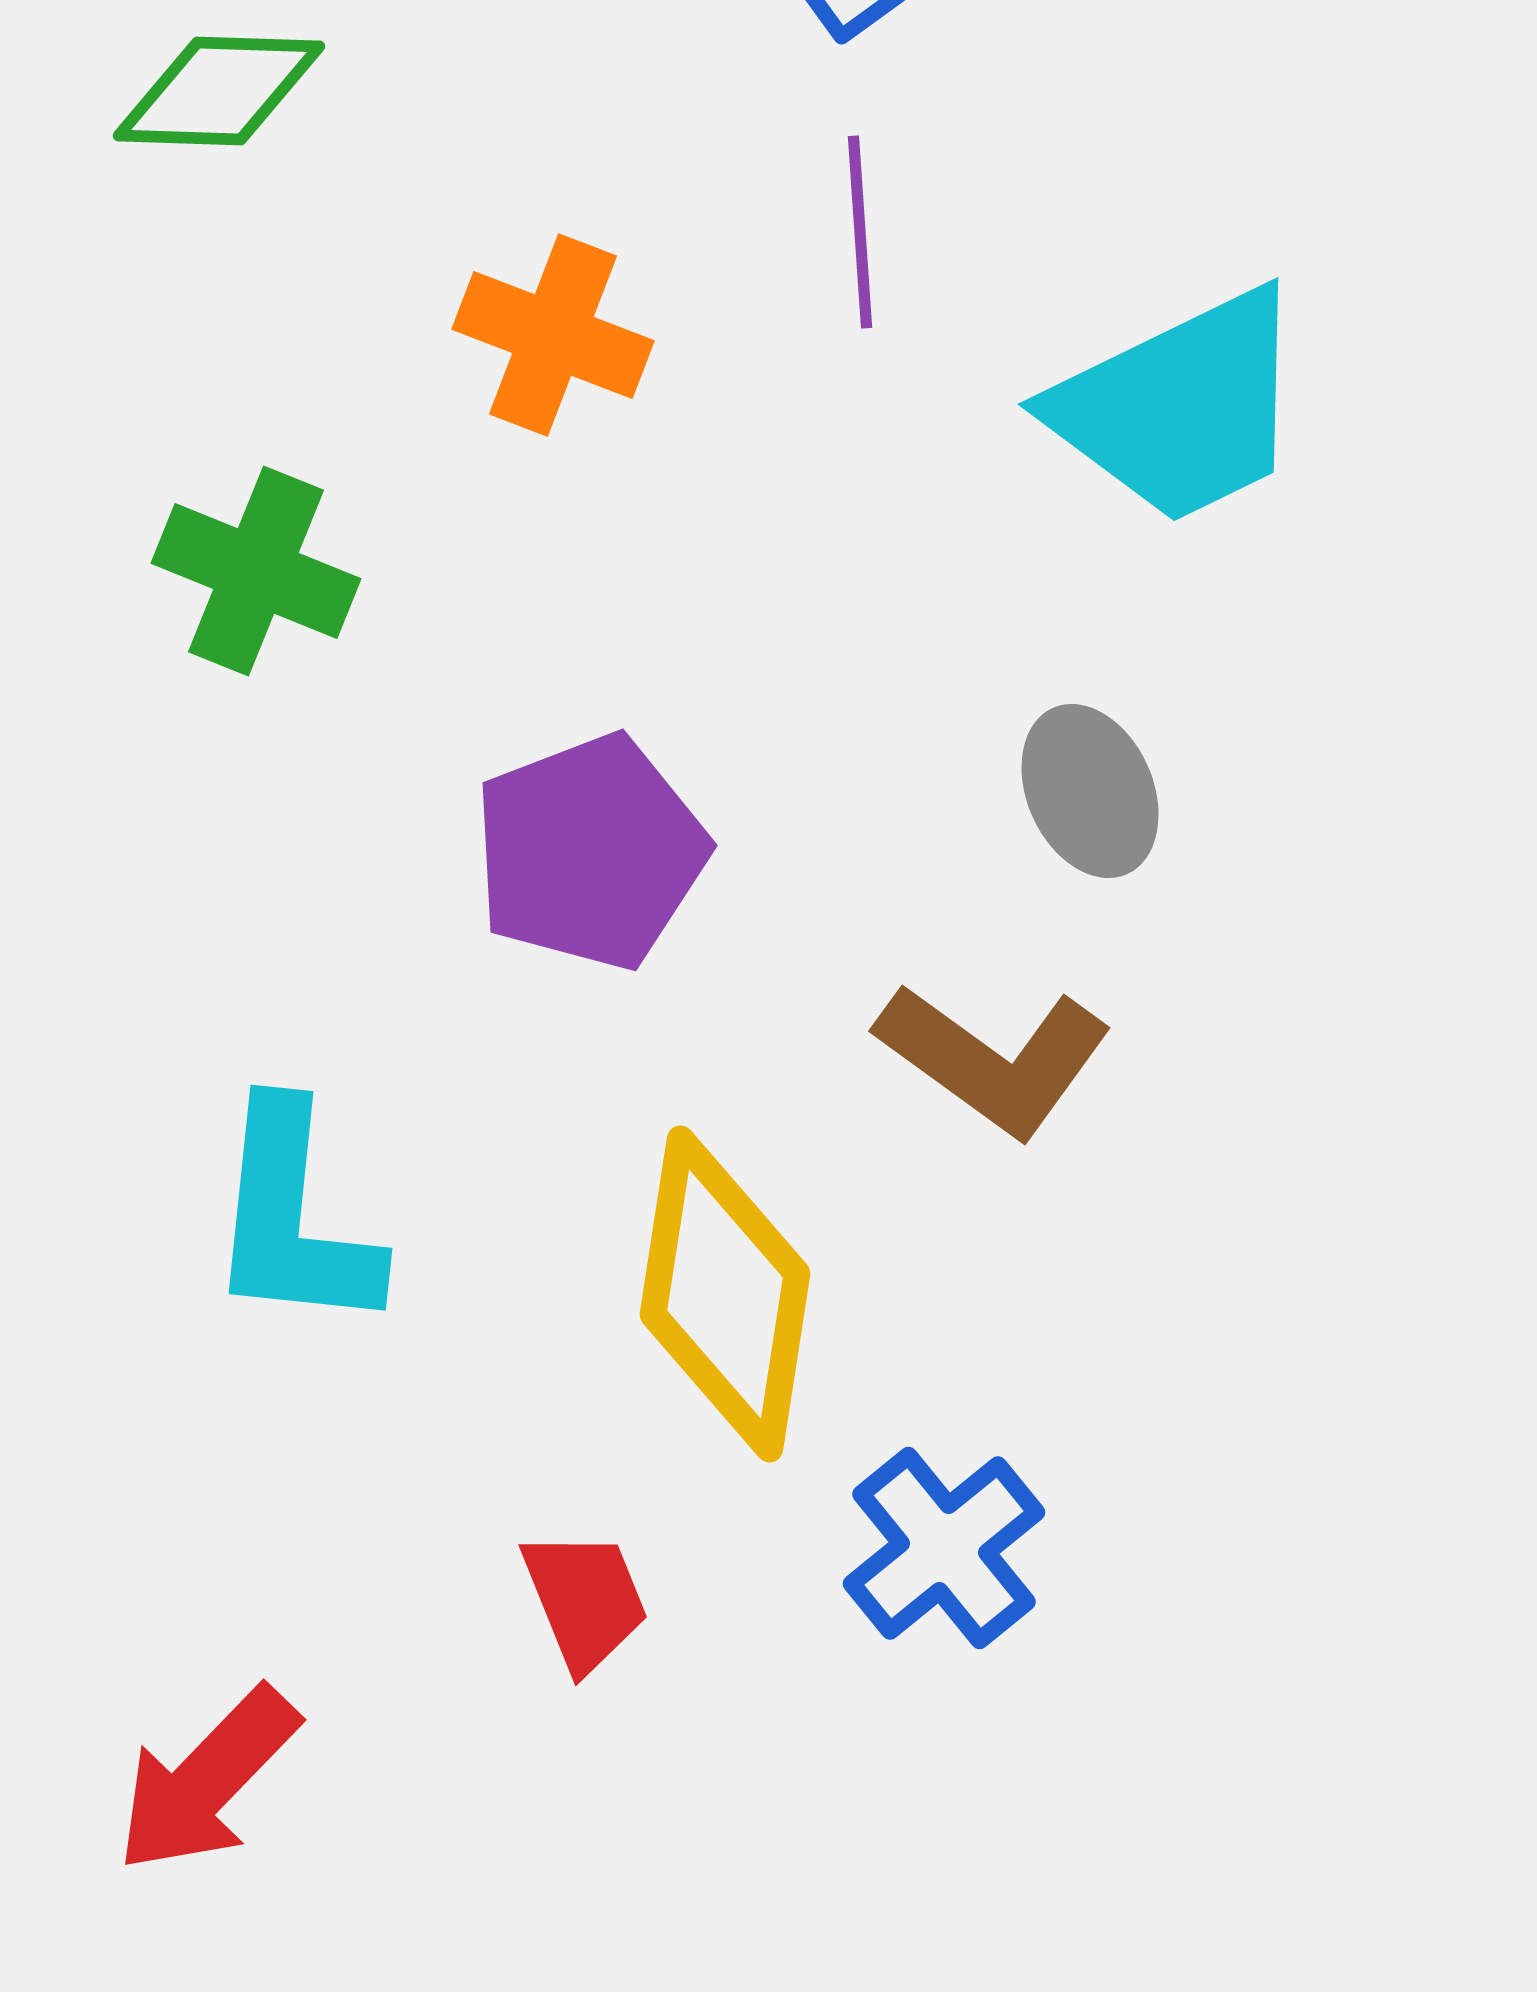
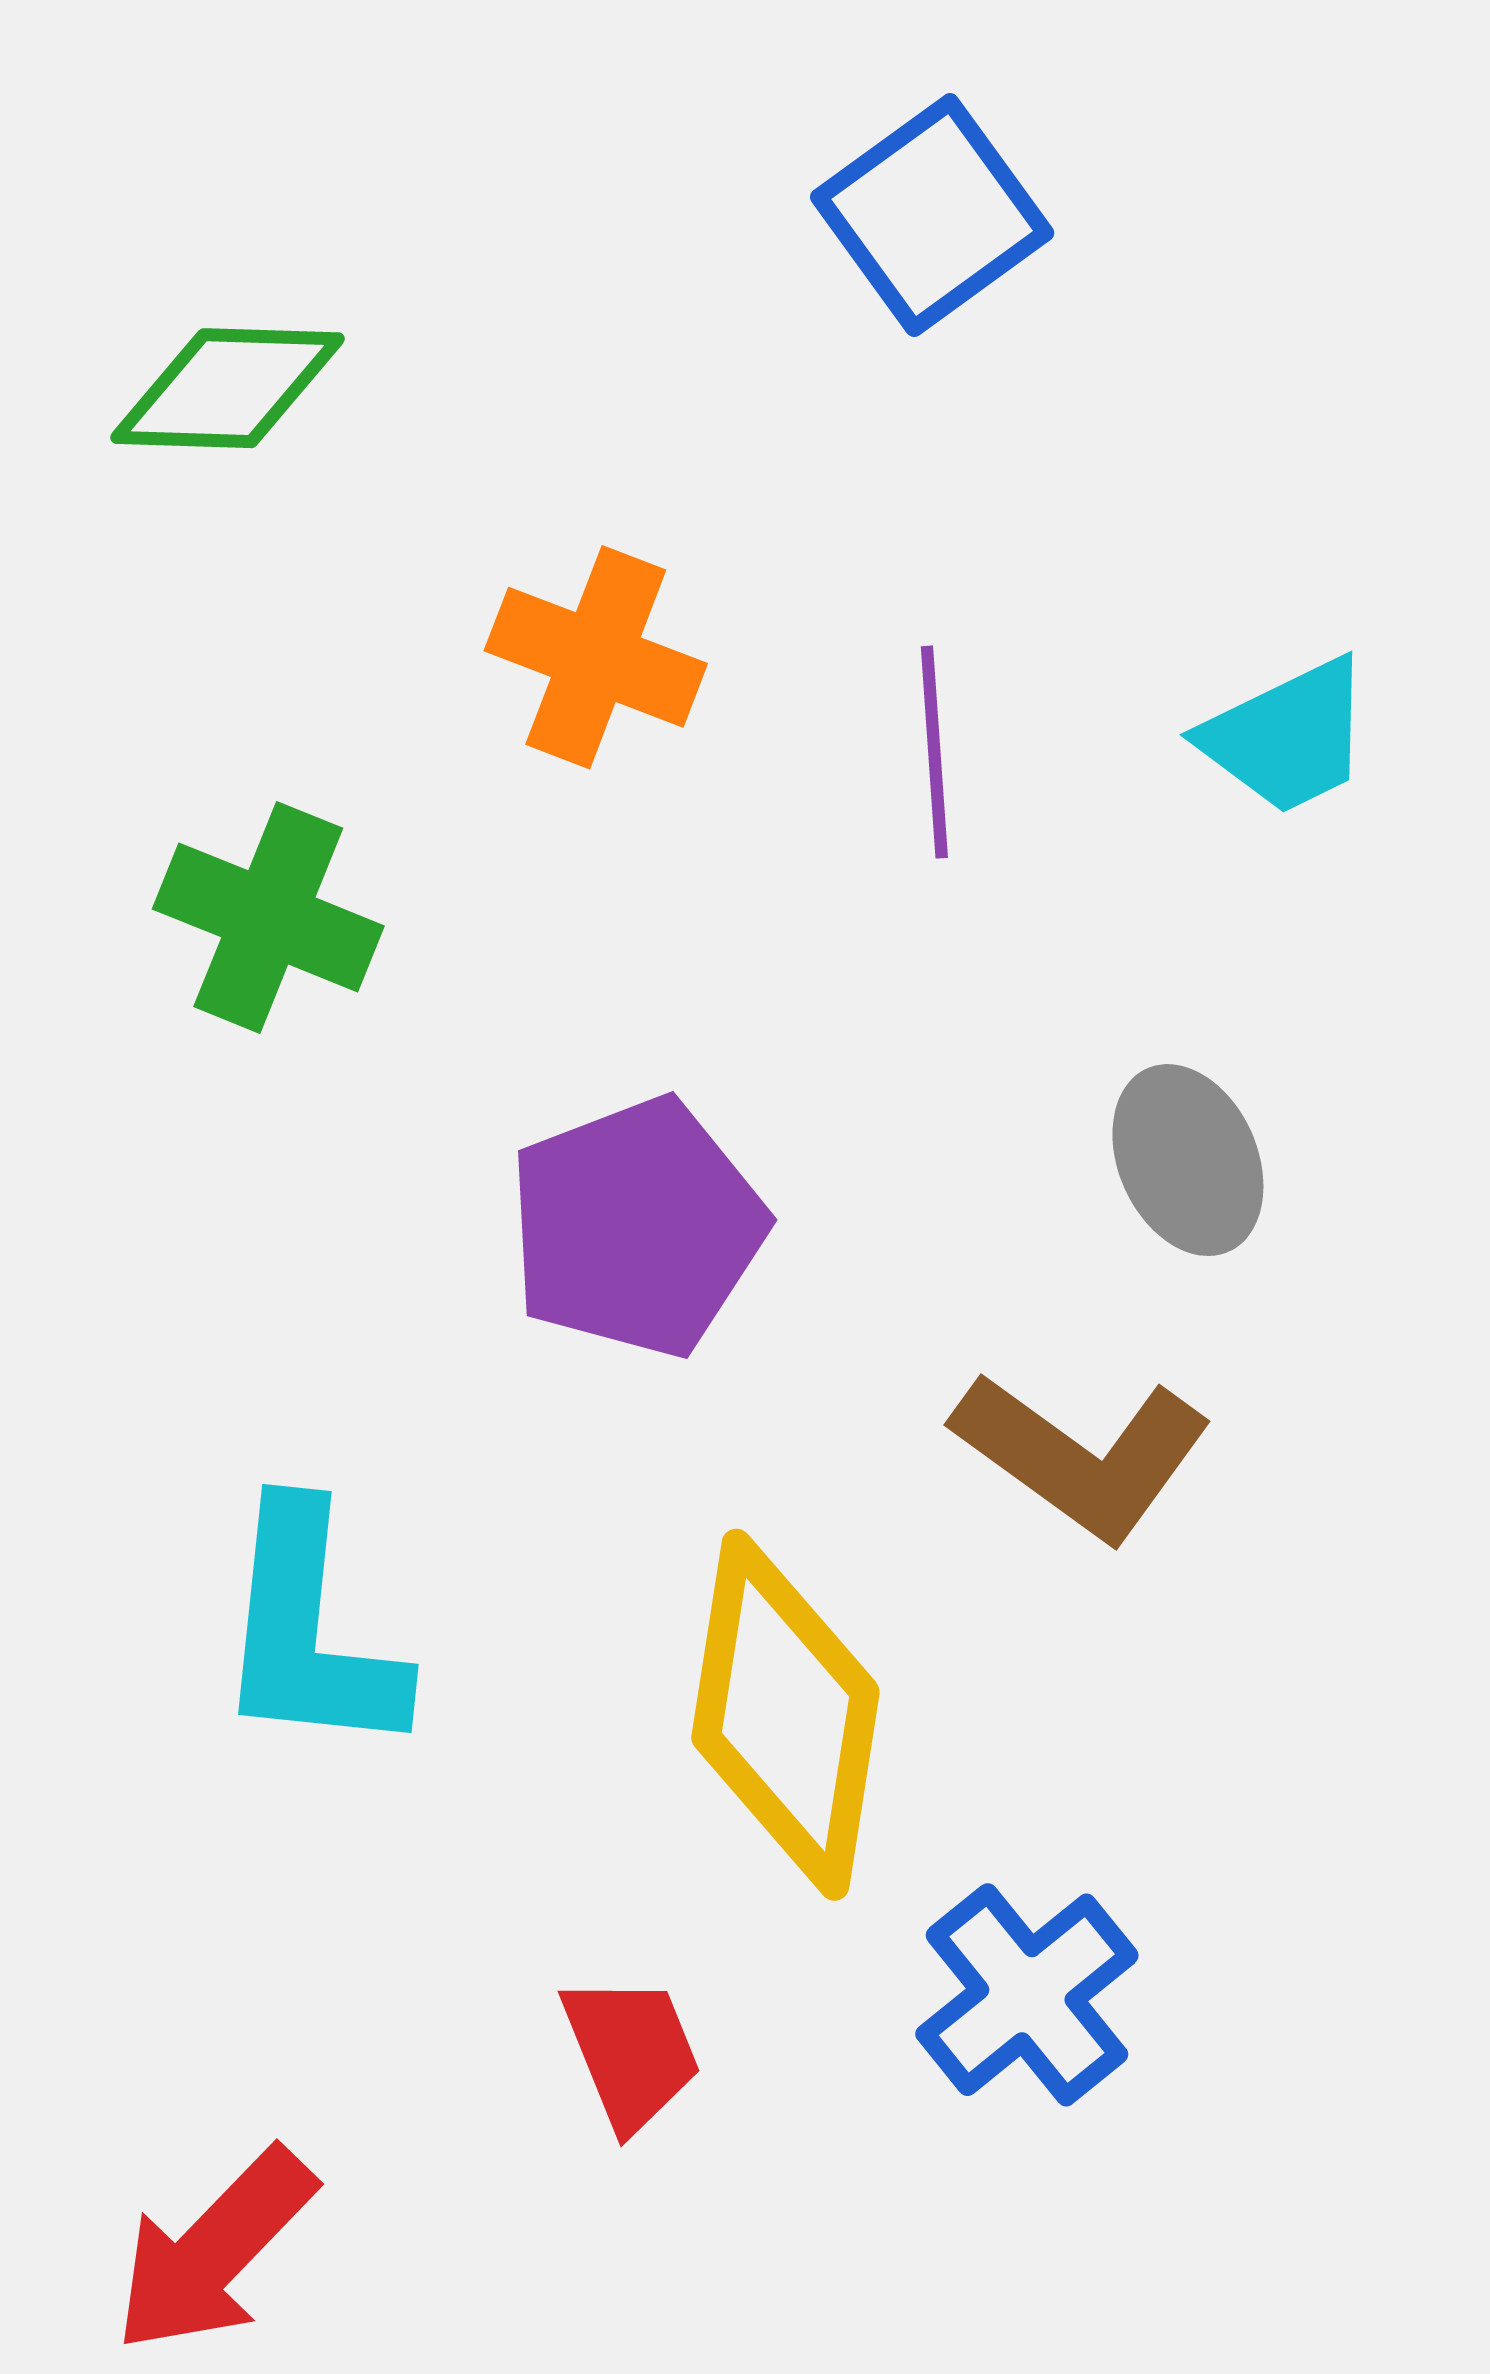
purple line: (860, 232) -> (934, 752), moved
cyan trapezoid: (1180, 407) -> (1287, 737), size x0.6

